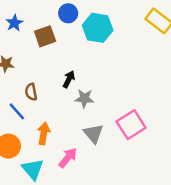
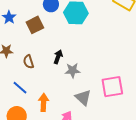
brown semicircle: (31, 92) -> (28, 62), moved
pink square: (131, 125) -> (112, 87), turned 30

